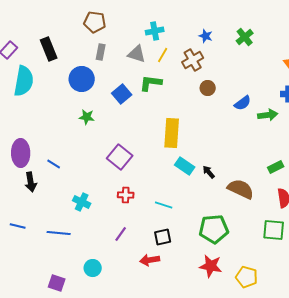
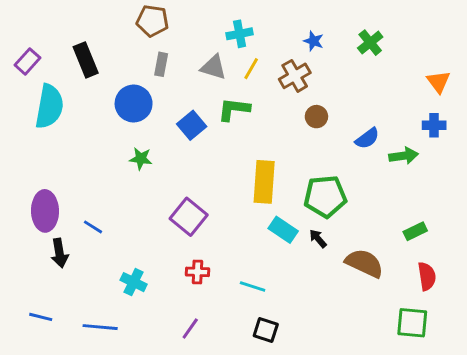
green pentagon: (214, 229) -> (325, 196), moved
black square: (163, 237) -> (266, 330), moved, turned 30

